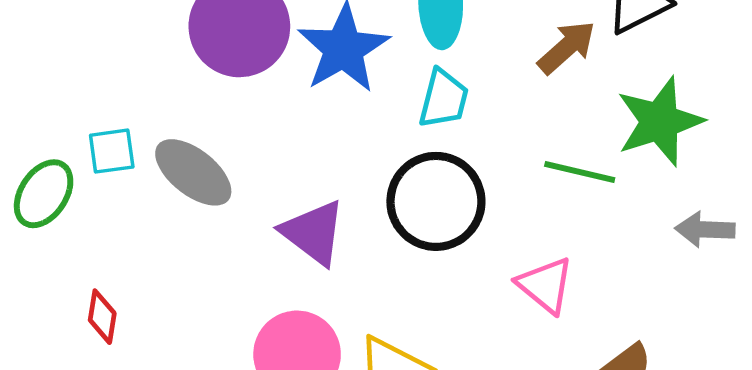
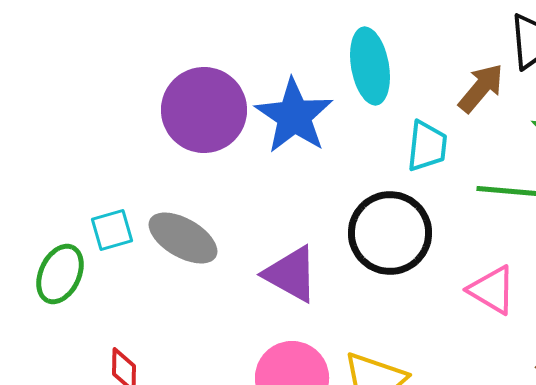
cyan trapezoid: (444, 99) -> (427, 146), moved

